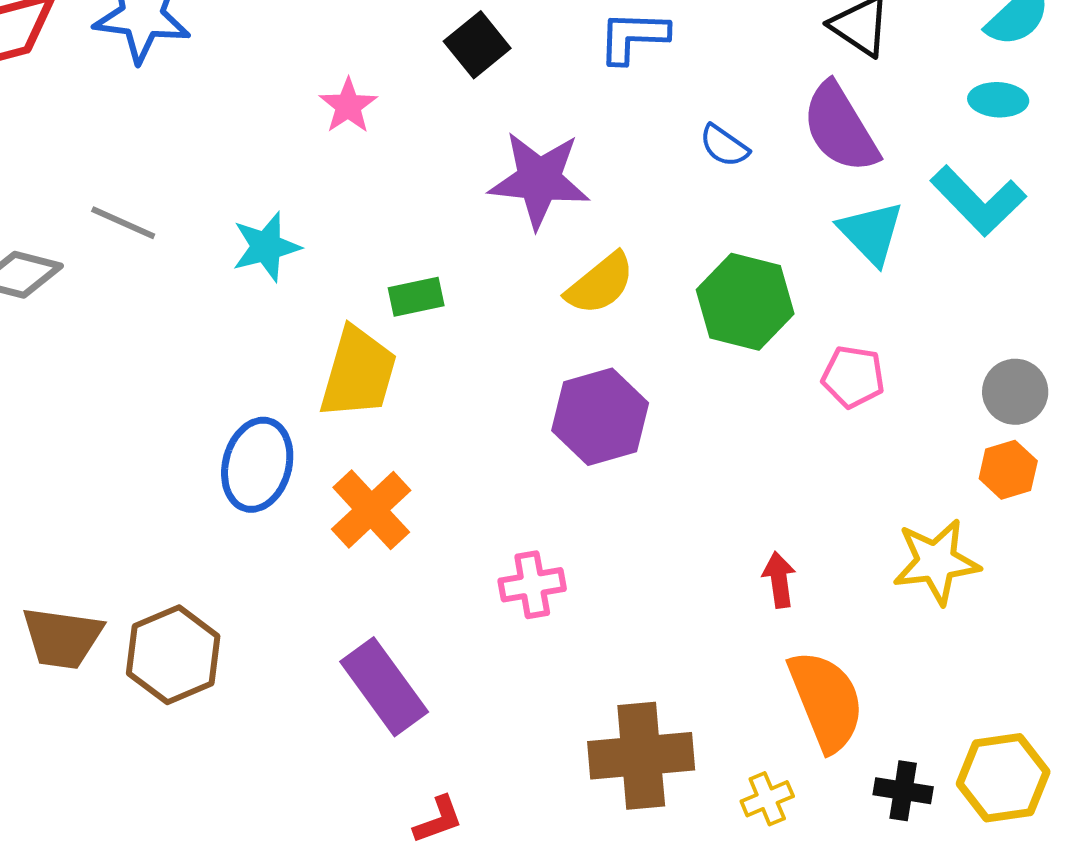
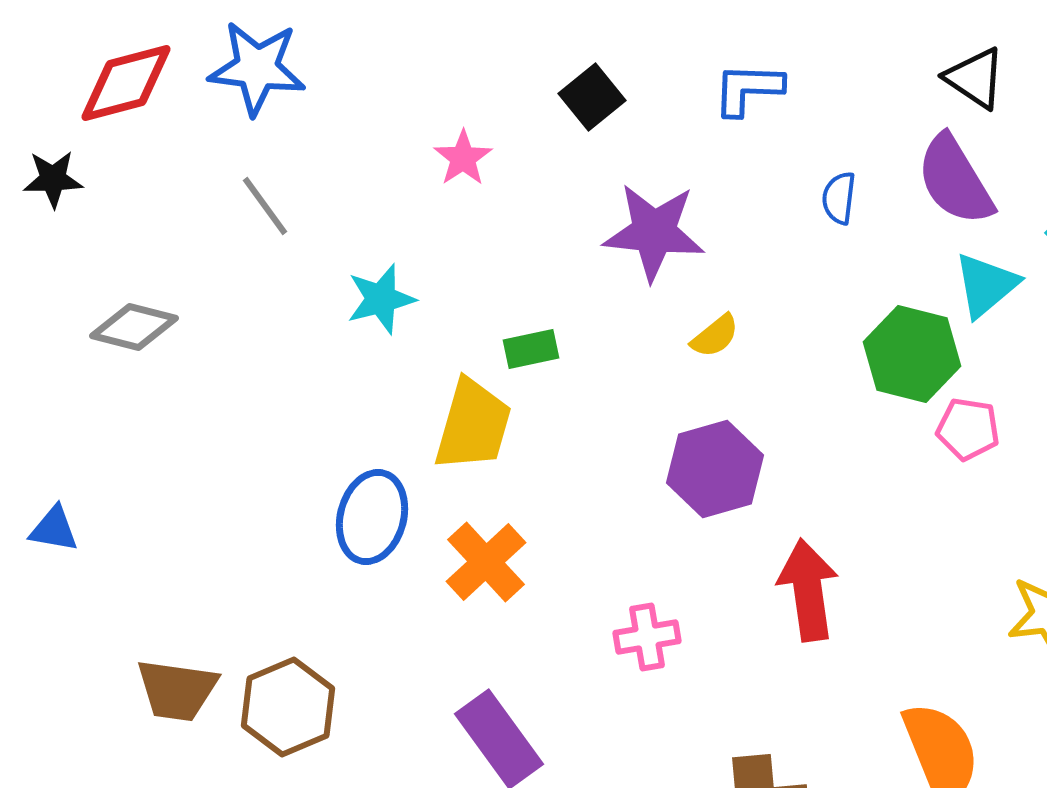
blue semicircle: (724, 146) -> (839, 198), turned 62
gray line: (123, 223) -> (265, 206), moved, turned 30
cyan triangle: (871, 233) -> (986, 285), turned 34
yellow semicircle: (600, 284) -> (715, 336), size x0.7
green hexagon: (745, 302) -> (912, 354), moved
red arrow: (779, 580) -> (808, 590), moved, size x1.8

